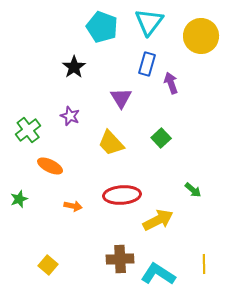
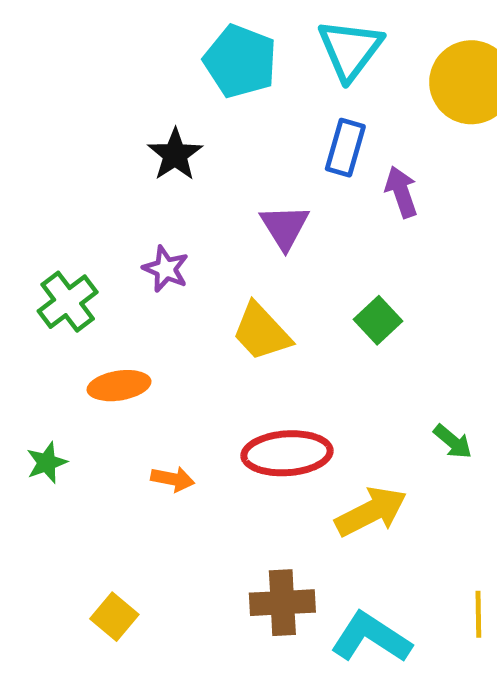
orange ellipse: (50, 166) -> (119, 386), turned -35

